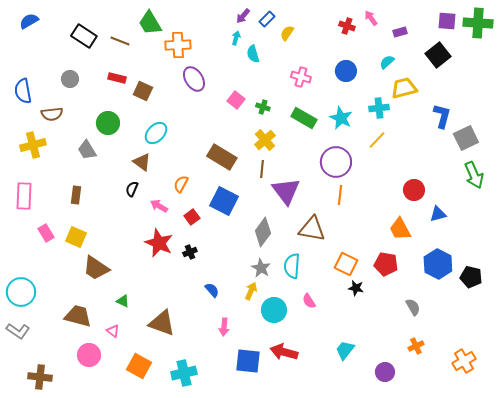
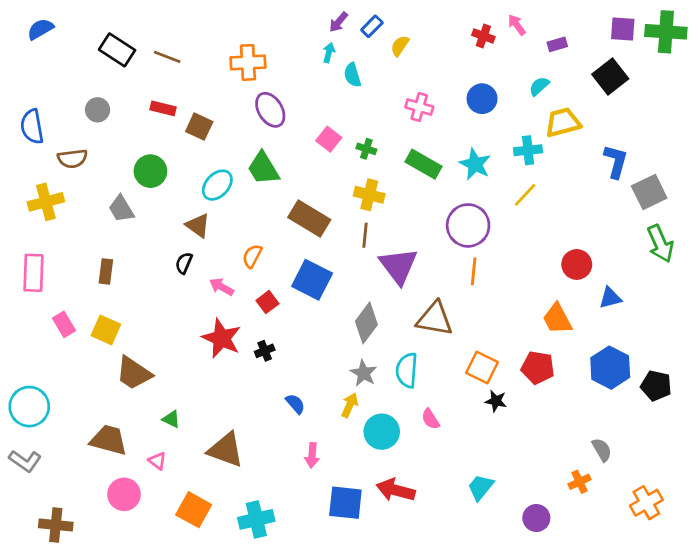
green trapezoid: (150, 23) -> (263, 168), moved
yellow cross: (265, 140) -> (369, 195), turned -35
gray semicircle: (413, 307) -> (602, 450), moved

